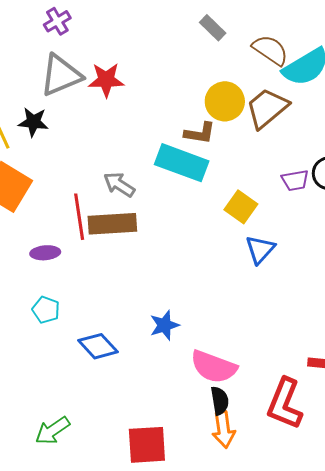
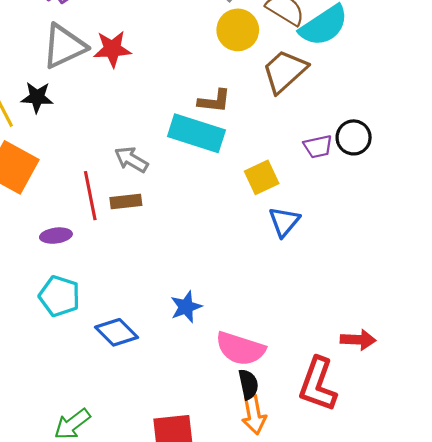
yellow circle: (225, 101) -> (238, 30), moved
yellow square: (241, 207) -> (262, 177), turned 32
brown rectangle: (112, 224) -> (126, 201), size x0.6
cyan pentagon: (46, 310) -> (59, 296), size x1.4

